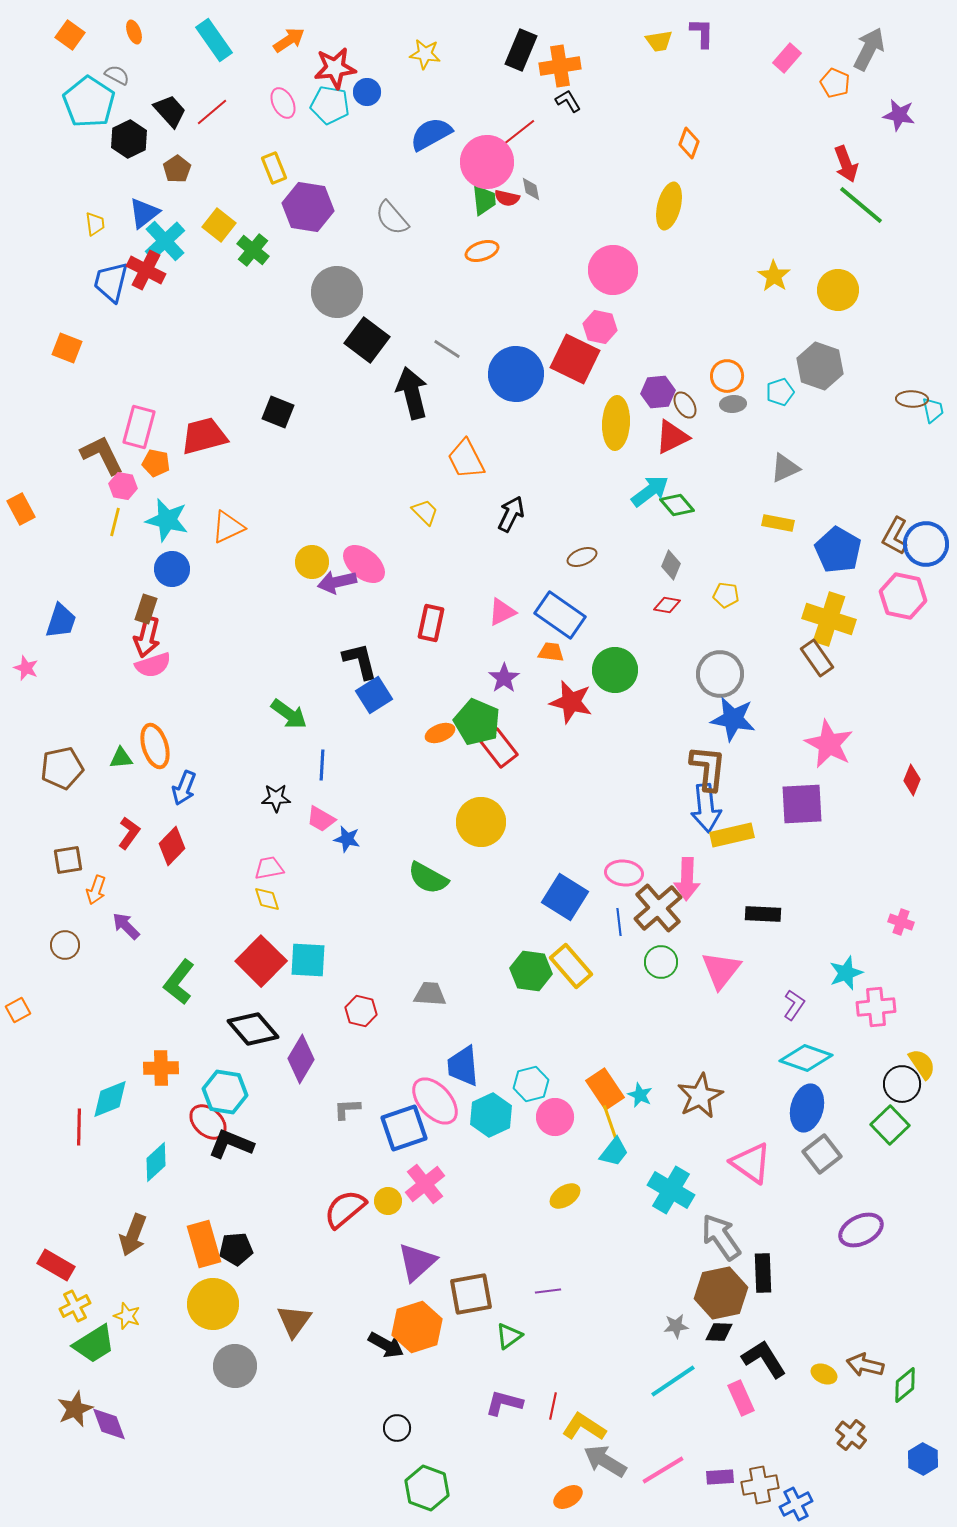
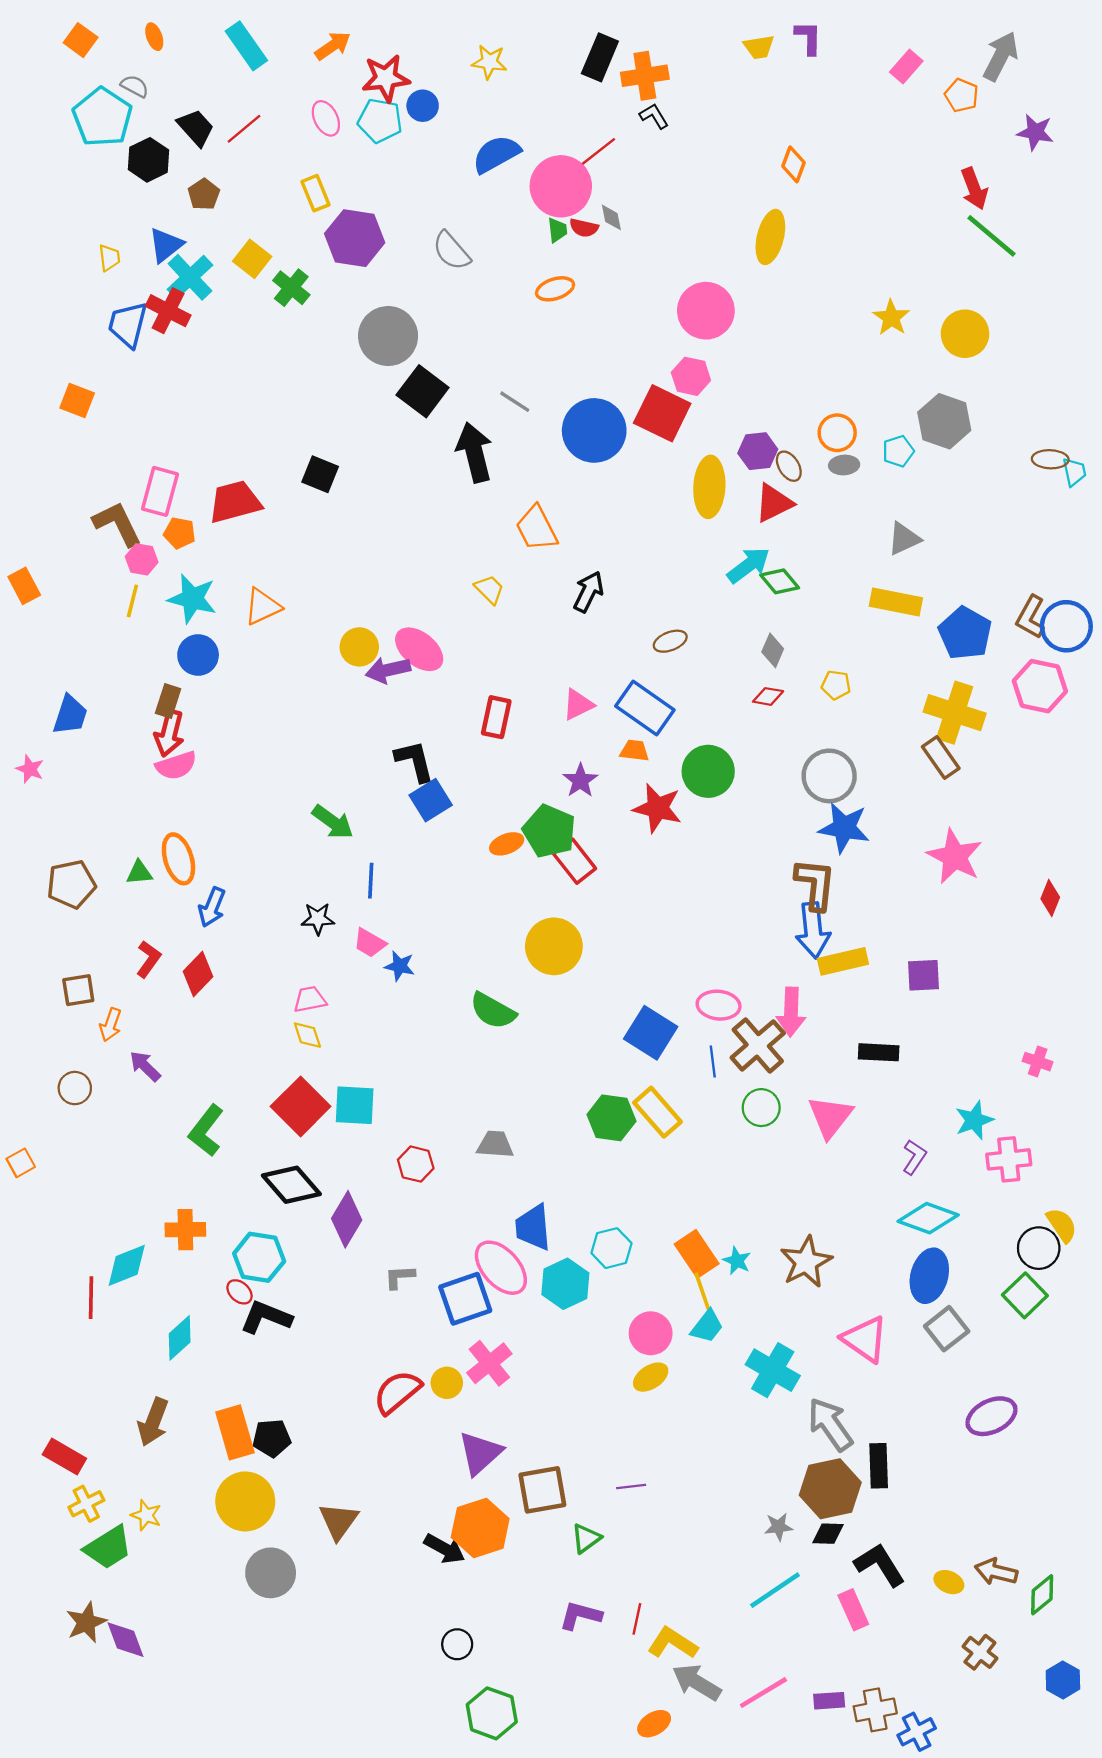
green trapezoid: (484, 200) -> (557, 230), size x0.7
yellow rectangle: (778, 523) -> (896, 602), size x1.4
purple square: (802, 804) -> (924, 975), moved, size x0.7
pink circle: (555, 1117) -> (651, 1333), moved
red ellipse: (208, 1122) -> (239, 1292), size x0.6

